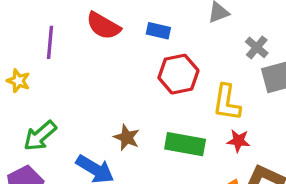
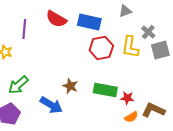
blue rectangle: (158, 31) -> (89, 22), size x1.6
yellow L-shape: (227, 102) -> (130, 47), moved
red star: (238, 141) -> (127, 98), moved

